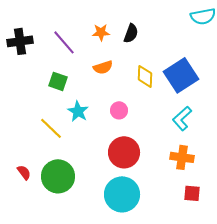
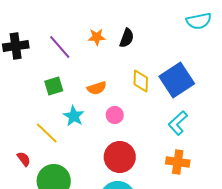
orange semicircle: (103, 67) -> (97, 88), moved
green square: (58, 81) -> (54, 86), turned -36
red semicircle: (24, 172) -> (24, 159), moved

